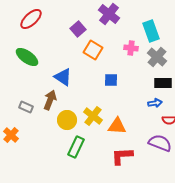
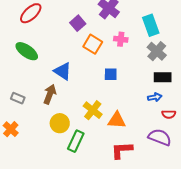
pink cross: (131, 48) -> (121, 39), moved
gray rectangle: (26, 107) -> (18, 98), moved
yellow circle: (67, 120) -> (60, 123), moved

